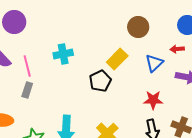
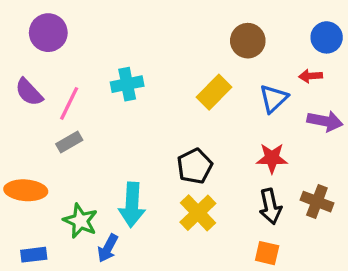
pink line: (27, 66) -> (69, 103), turned 40
black pentagon: (100, 81) -> (195, 166), moved
gray rectangle: (27, 90) -> (69, 142), turned 42

